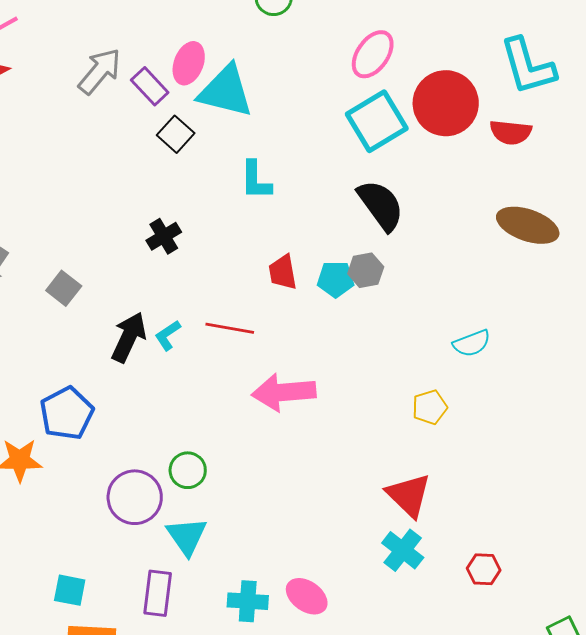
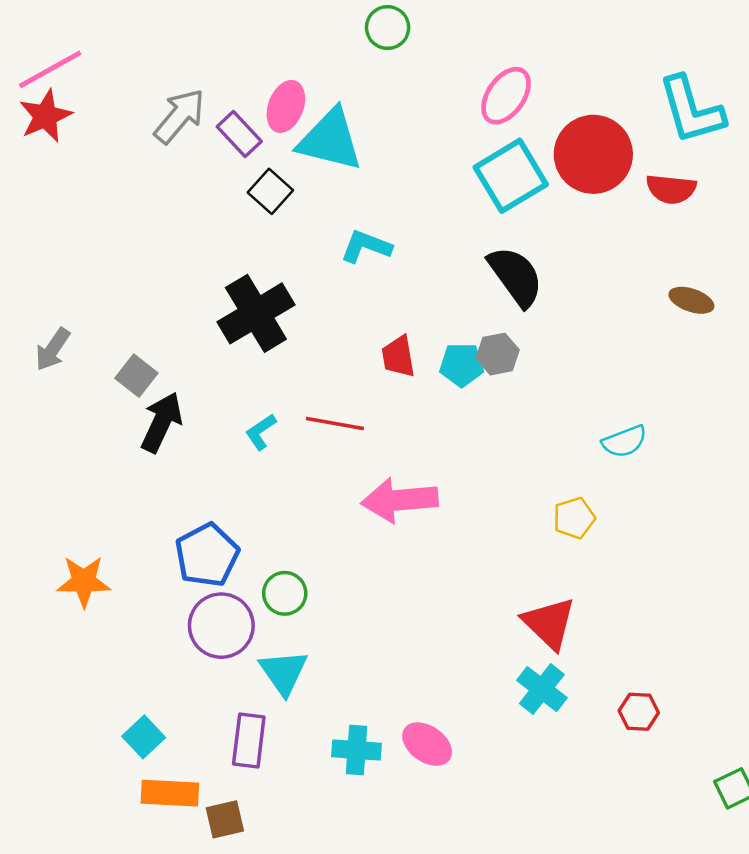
cyan L-shape: (256, 180) -> (366, 246), turned 111
brown ellipse: (528, 225) -> (691, 300), size x0.6
black cross: (164, 236) -> (256, 313), size x1.8
black arrow: (129, 337) -> (161, 422), moved
blue pentagon: (67, 413) -> (207, 555), moved
cyan square: (70, 590) -> (144, 737), turned 36

